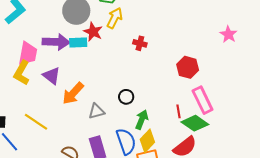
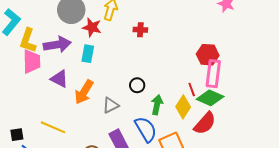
cyan rectangle: (78, 42) -> (88, 54), moved, turned -66
red hexagon: (188, 67) -> (208, 55), moved
yellow L-shape: (22, 73) -> (28, 41), moved
pink rectangle: (203, 100) -> (213, 74), turned 44
yellow diamond: (147, 141) -> (183, 107), moved

